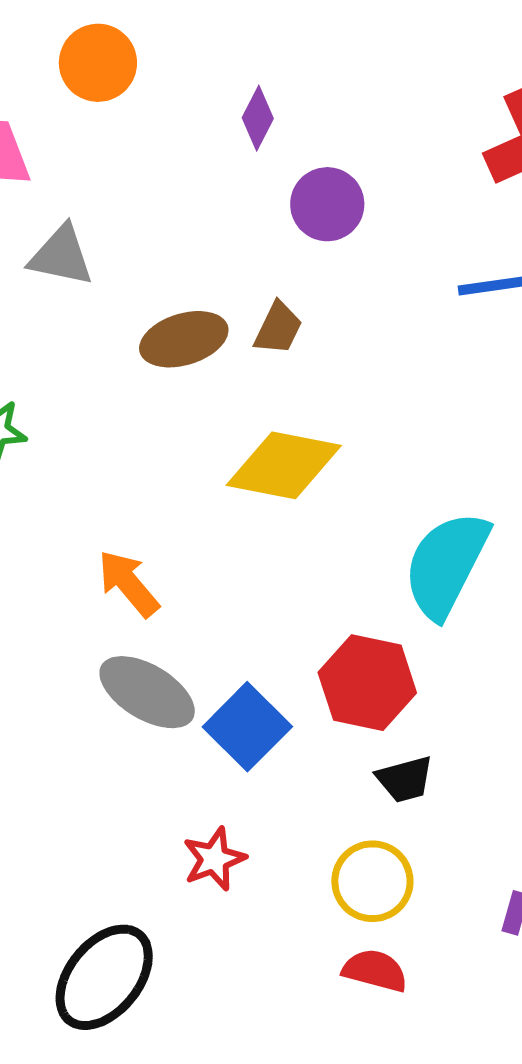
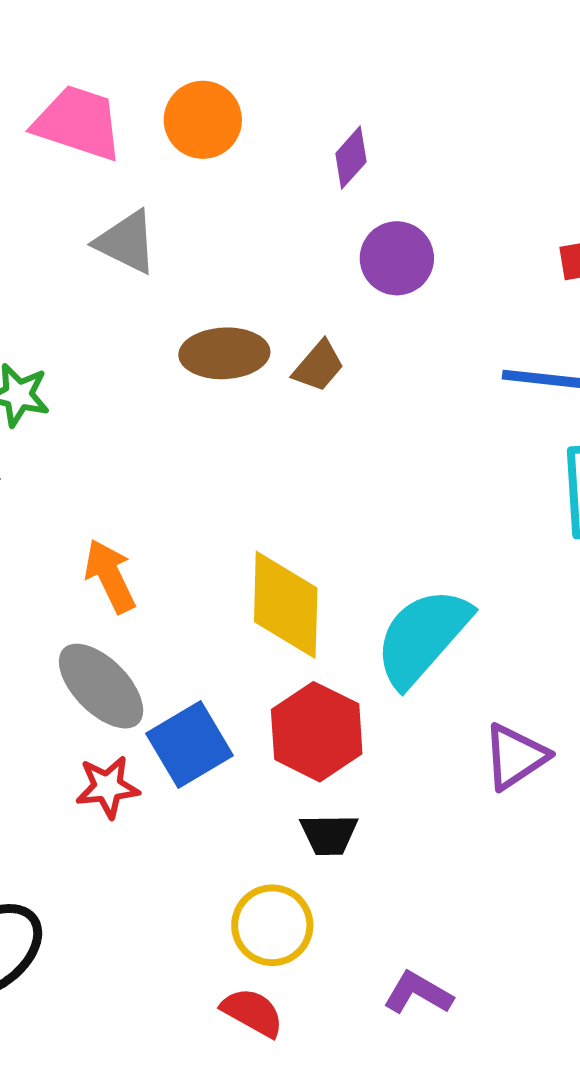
orange circle: (98, 63) -> (203, 120), moved
yellow diamond: (284, 465) -> (286, 605), moved, turned 66
red star: (214, 859) -> (108, 787), moved

